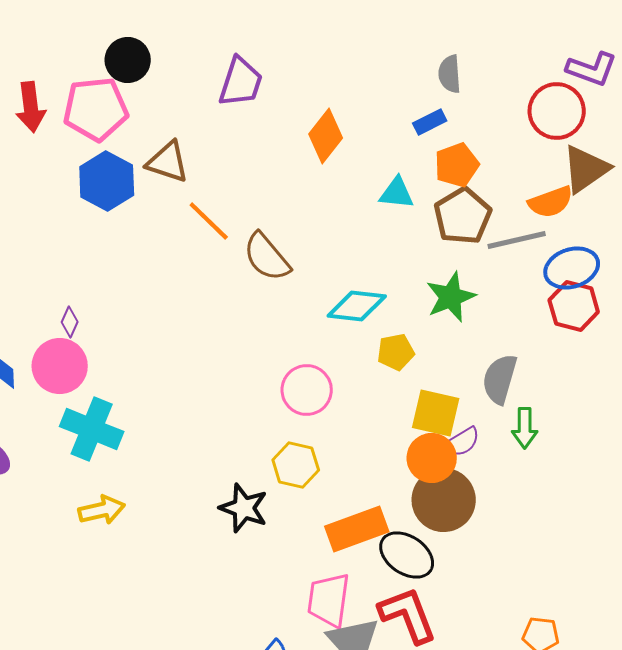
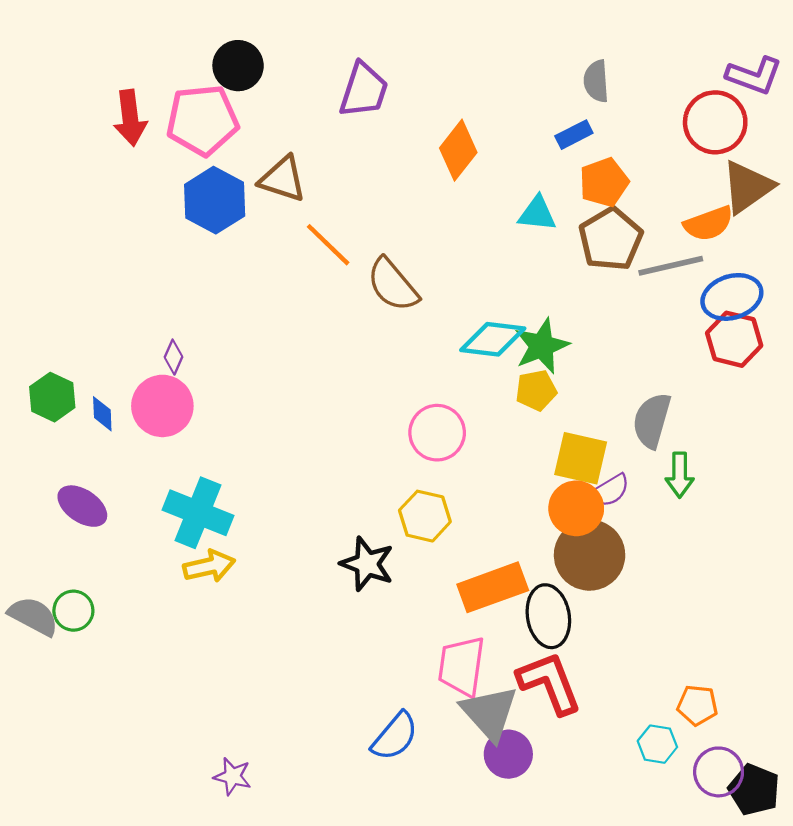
green star: (451, 297) -> (542, 346), moved
cyan cross: (92, 429) -> (198, 513), moved
black ellipse: (407, 555) -> (548, 616), turned 46

